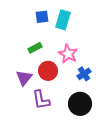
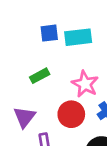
cyan rectangle: (63, 20) -> (78, 37), turned 66
red circle: (48, 71) -> (71, 114), moved

